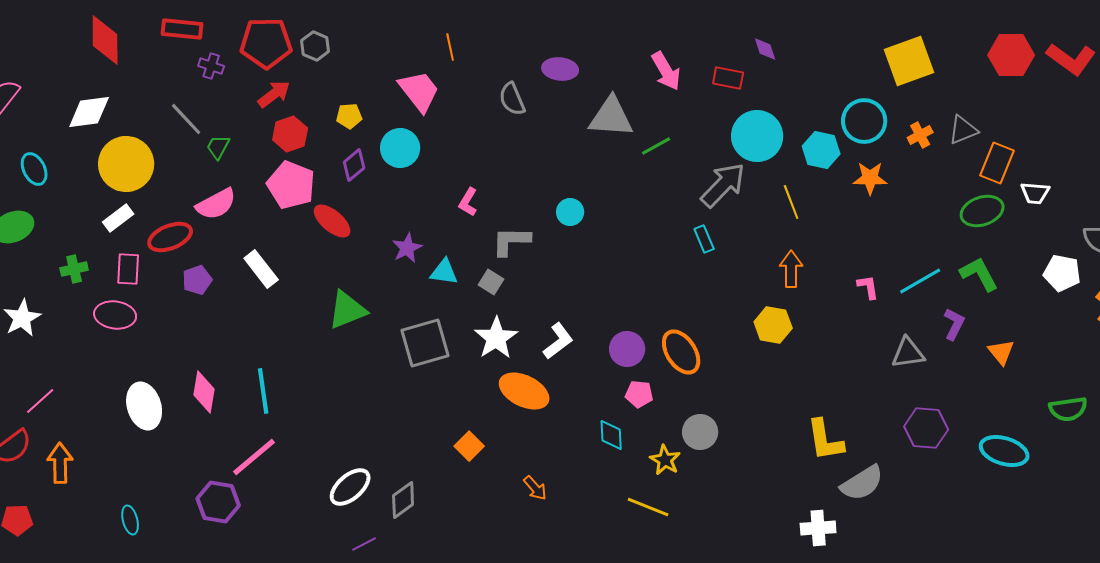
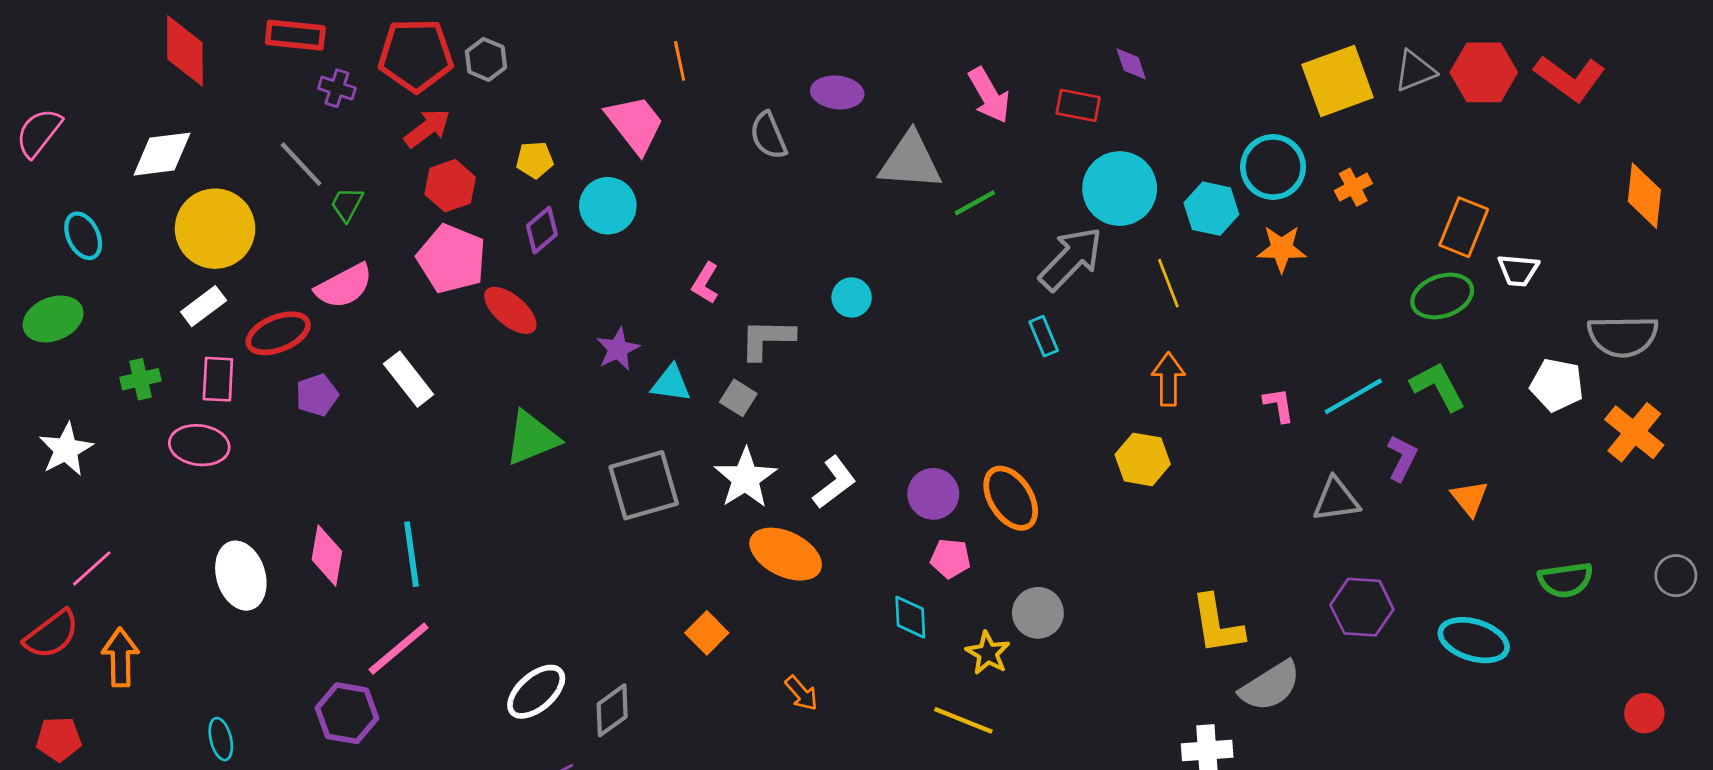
gray triangle: (963, 130) -> (1415, 71), moved

